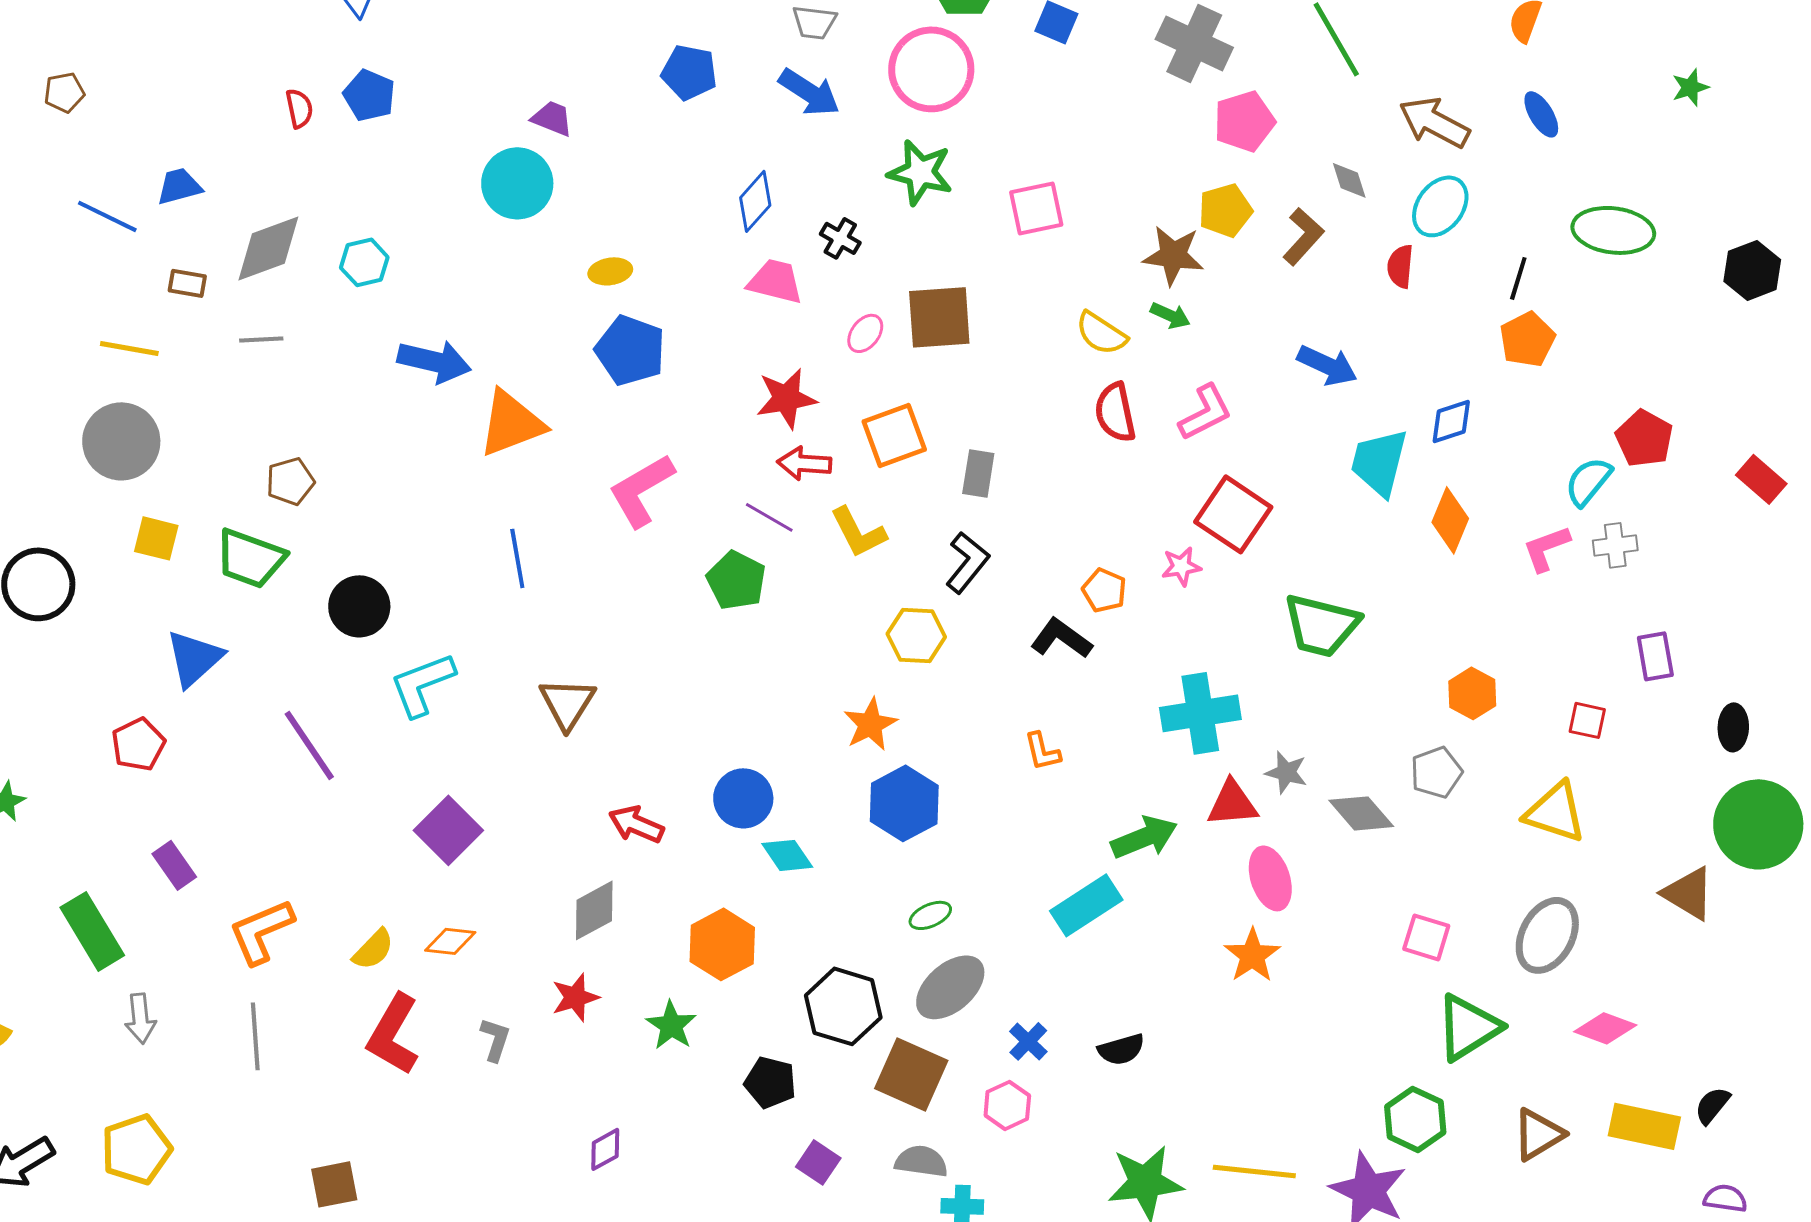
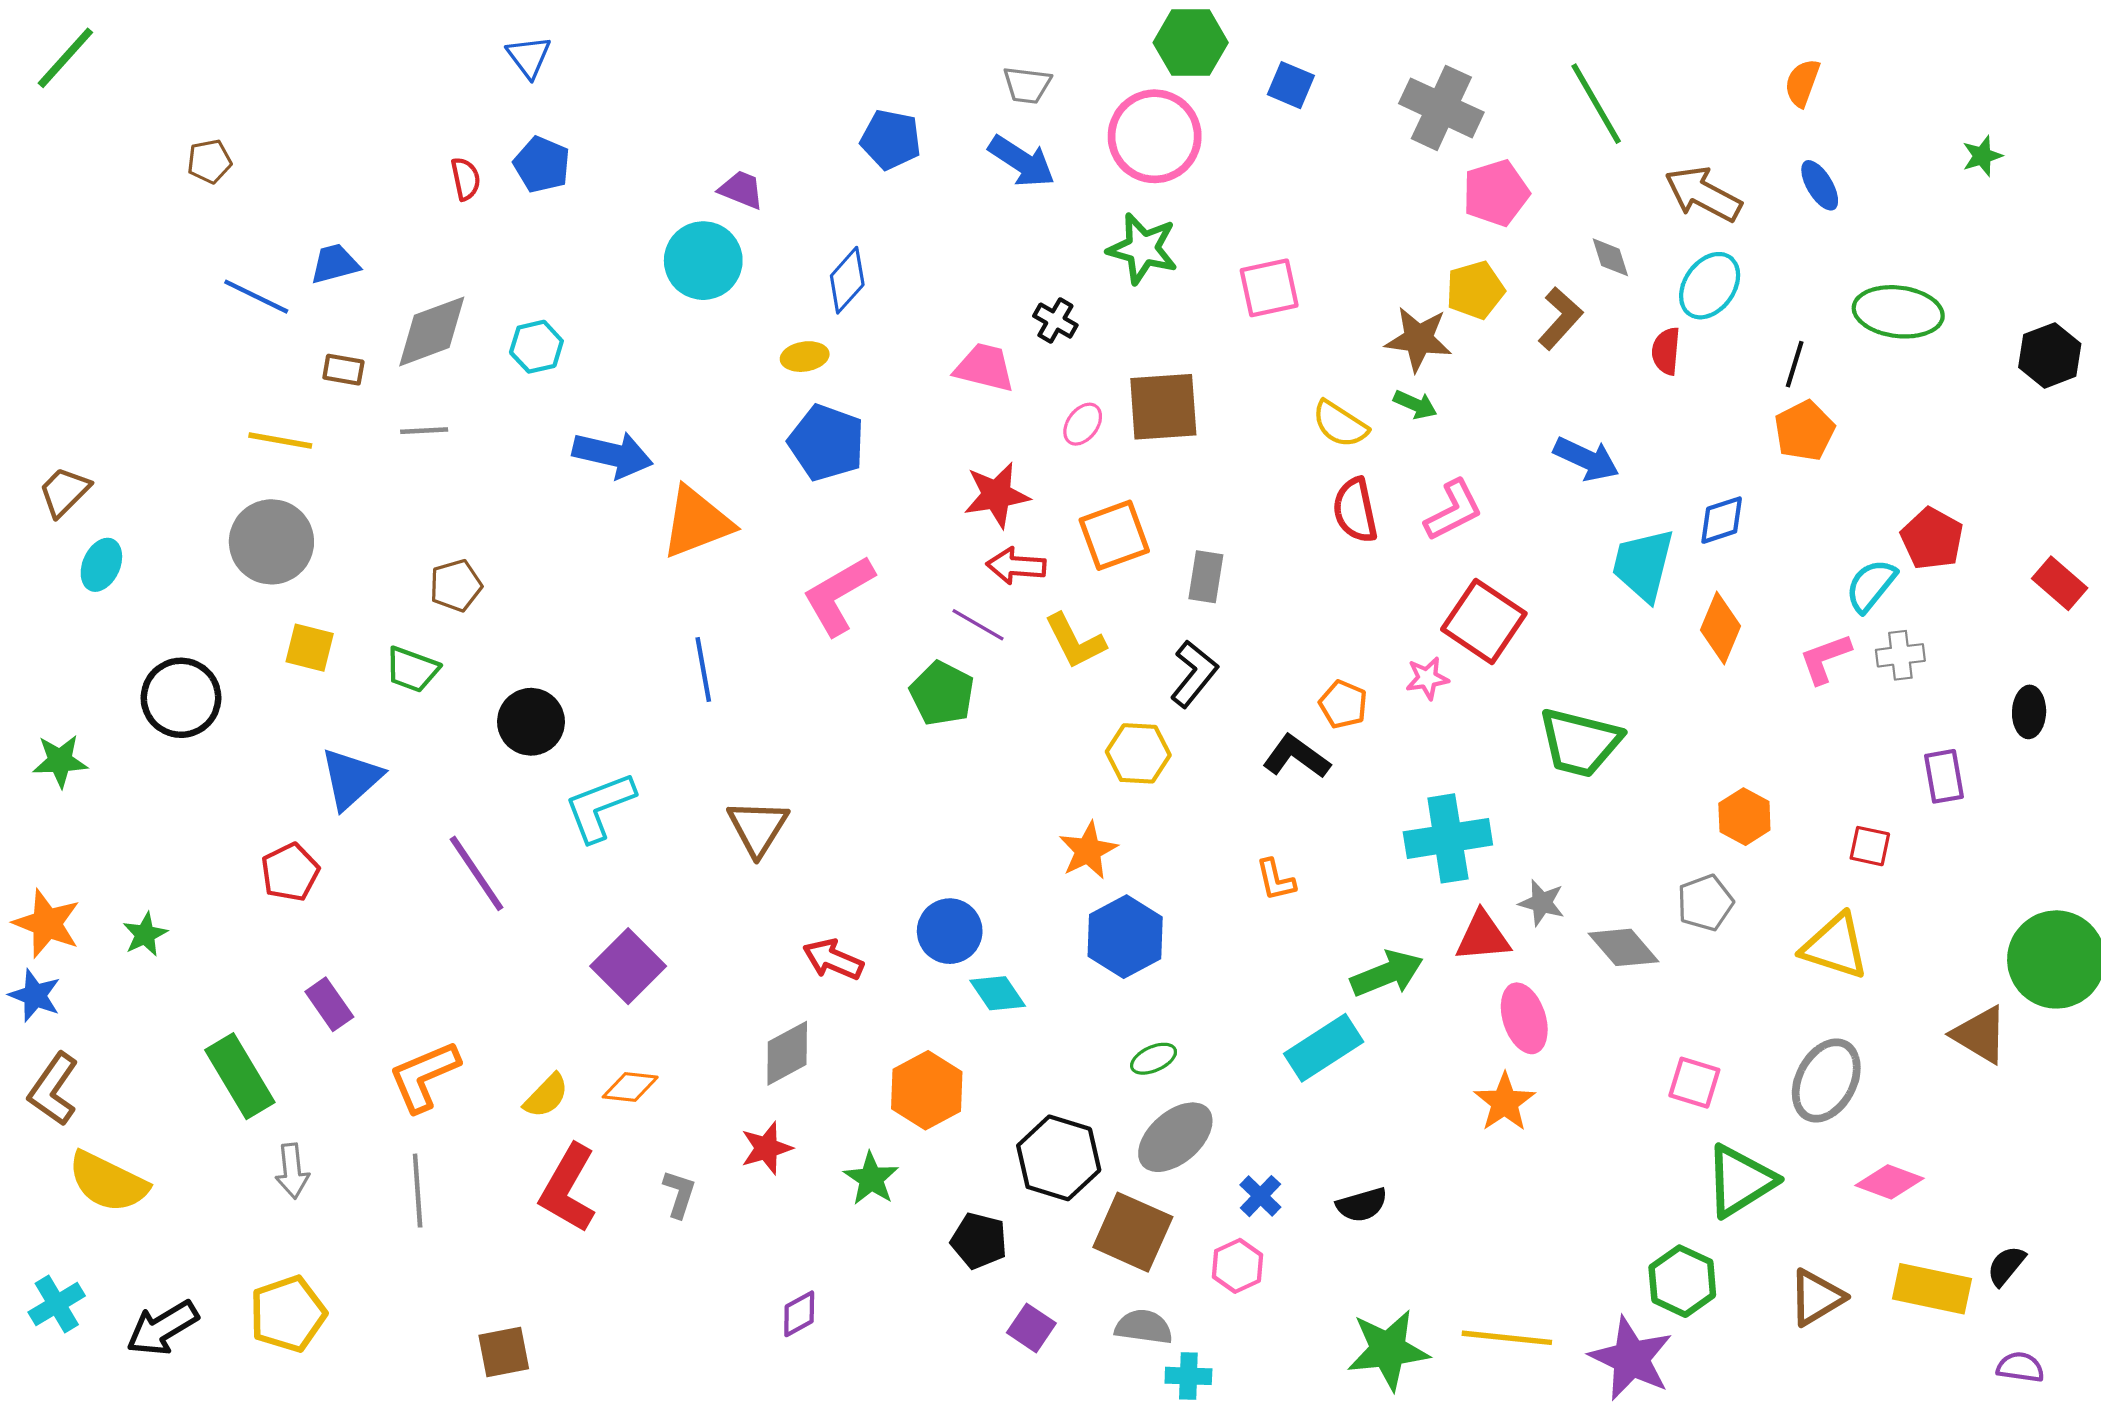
blue diamond: (755, 201) -> (847, 280), moved
green trapezoid: (250, 558) -> (412, 669), size x0.7
black ellipse: (1733, 727) -> (2029, 712), moved

